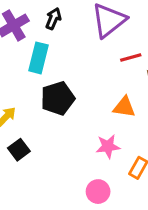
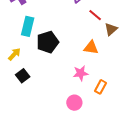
cyan rectangle: (39, 58) -> (28, 26), moved
red line: (131, 58) -> (95, 15), turned 56

